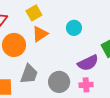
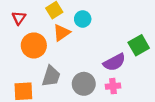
cyan circle: (74, 28) -> (83, 19), moved

